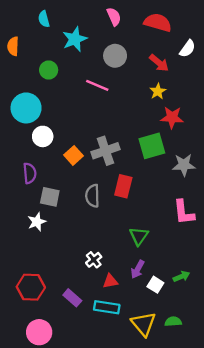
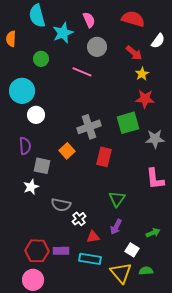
pink semicircle: (114, 17) -> (89, 20), moved
cyan semicircle: (44, 19) -> (37, 16), size x1.6
yellow star: (158, 91) -> (142, 74), moved
orange square: (74, 155) -> (67, 151), moved
gray semicircle: (93, 196) -> (61, 205), moved, turned -78
white square: (155, 285) -> (132, 250), moved
red hexagon: (31, 287) -> (37, 251), moved
purple rectangle: (72, 298) -> (61, 251), turned -42

